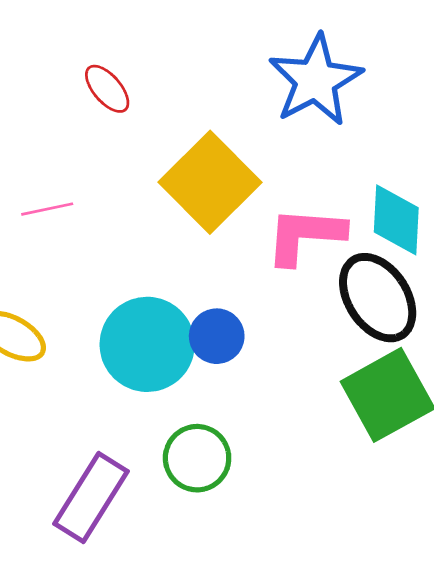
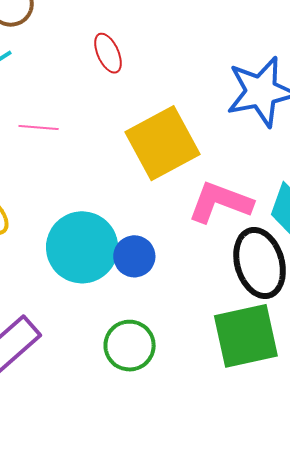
green circle: (197, 458) -> (130, 346), moved

